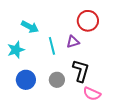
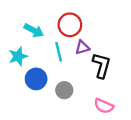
red circle: (88, 21) -> (70, 25), moved
black L-shape: (81, 71) -> (101, 65), moved
blue circle: (26, 80) -> (36, 79), moved

